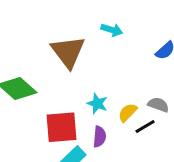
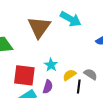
cyan arrow: (112, 30) -> (71, 19), size x1.5
black line: (145, 127) -> (79, 87), turned -64

